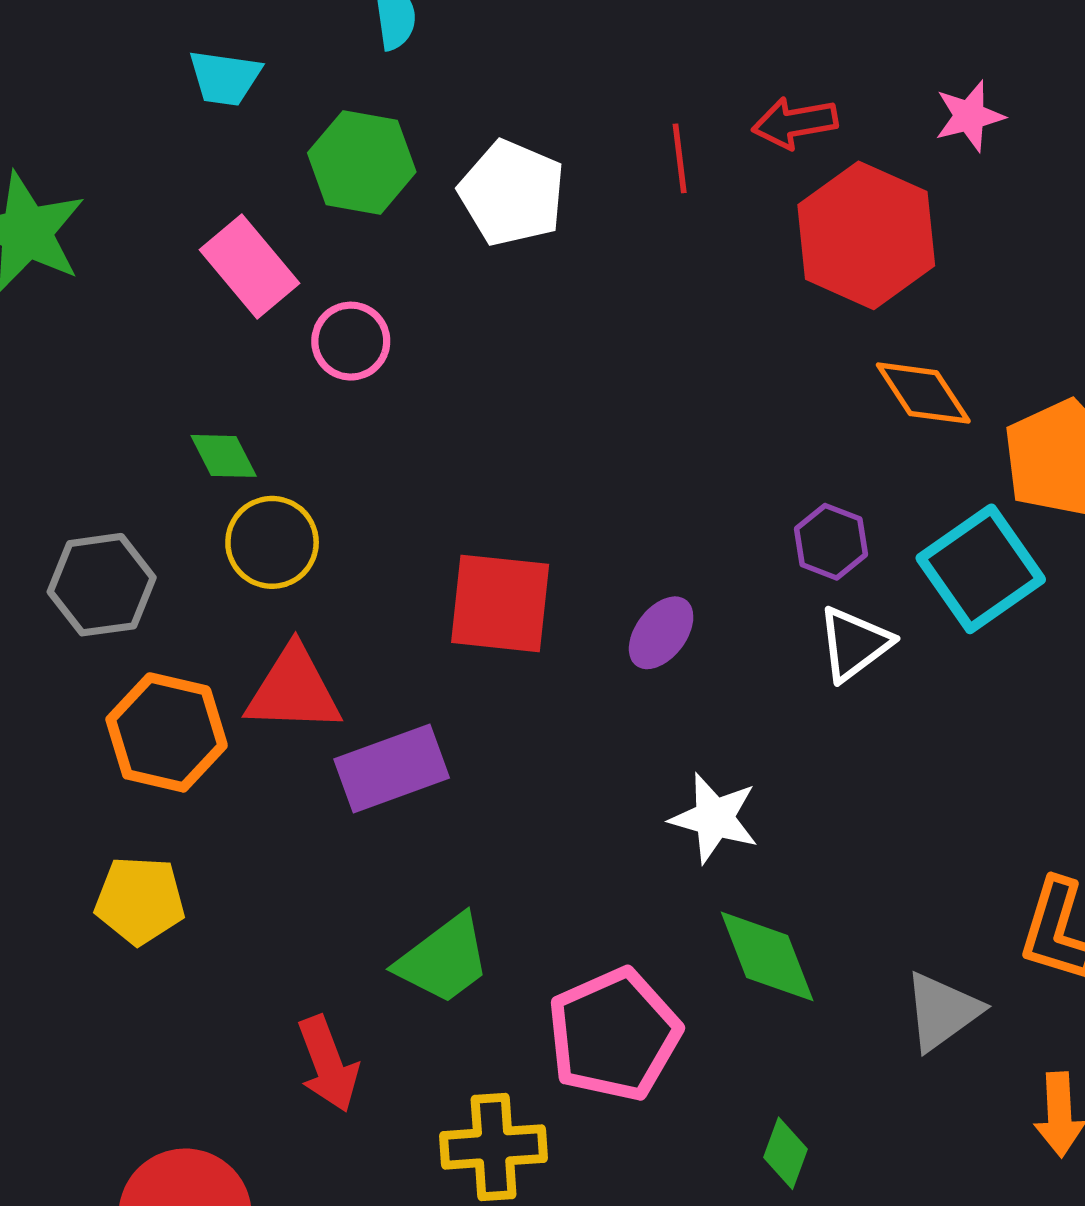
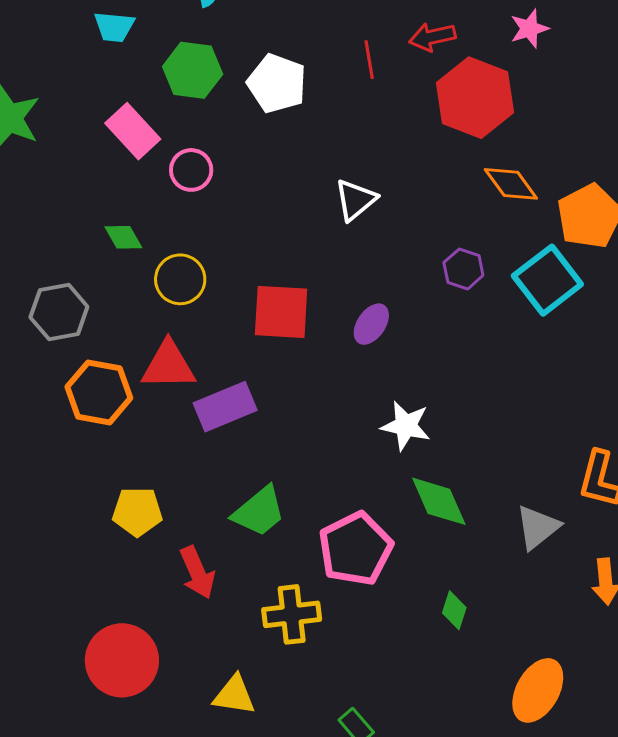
yellow circle: (272, 542) -> (180, 279), moved
white triangle: (854, 644) -> (355, 200), moved
yellow pentagon: (140, 900) -> (137, 512), moved

